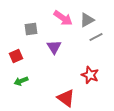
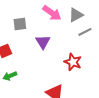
red star: (90, 75) -> (73, 62), moved

